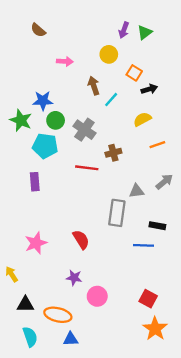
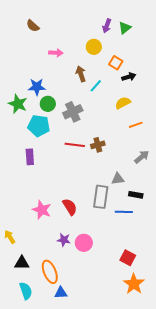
gray cross: (84, 130) -> (73, 112), turned 30
brown cross: (113, 153) -> (98, 145), moved
gray triangle: (137, 191) -> (118, 179), moved
gray rectangle: (117, 213) -> (101, 197), moved
pink star: (36, 243) -> (42, 210), moved, turned -30
pink circle: (97, 296) -> (84, 243), moved
orange ellipse: (58, 315) -> (50, 272), turned 55

